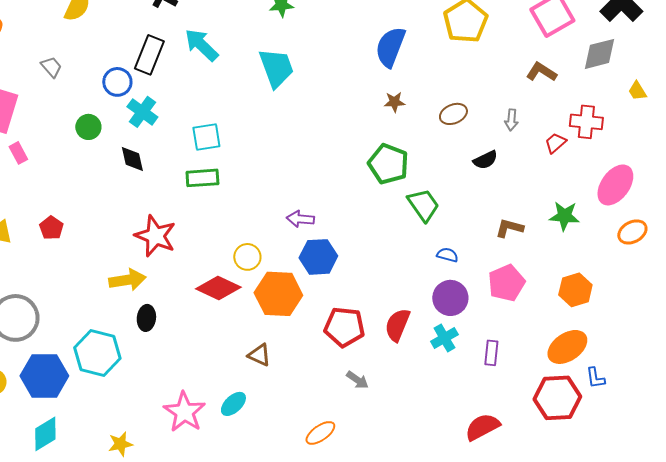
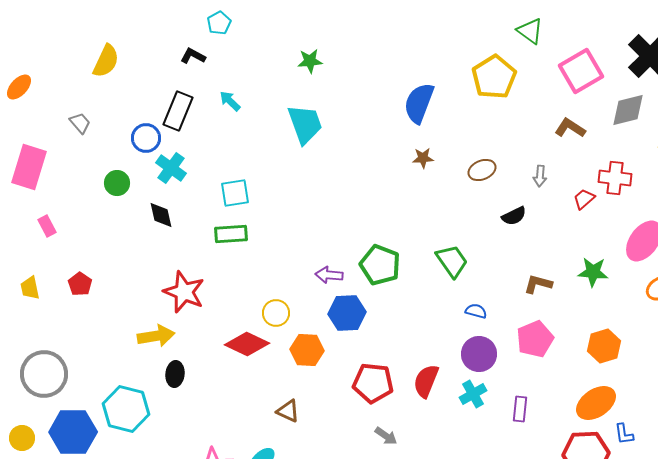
cyan arrow: (201, 45) -> (230, 101), size x0.6
pink rectangle: (18, 153) -> (47, 226), moved
green pentagon: (388, 164) -> (380, 265), moved
orange hexagon: (278, 294) -> (307, 350), size x0.7

